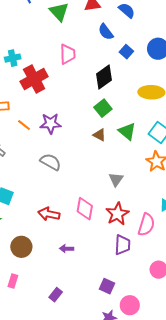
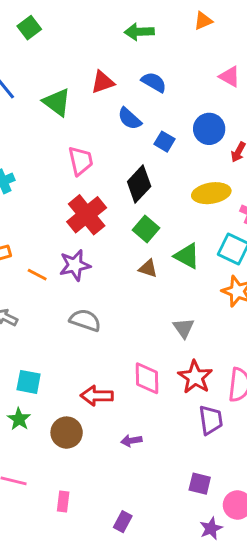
red cross: (34, 79) -> (87, 215), moved
brown circle: (21, 247) -> (67, 433), moved
purple rectangle: (56, 295) -> (123, 522), moved

